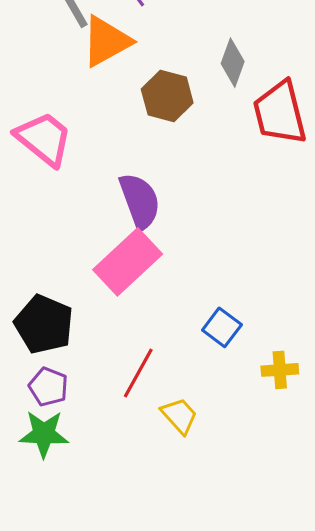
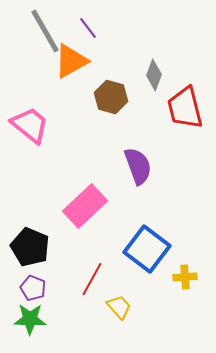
purple semicircle: (140, 201) -> (138, 166), moved
blue square: (222, 327) -> (147, 249), size x1.8

